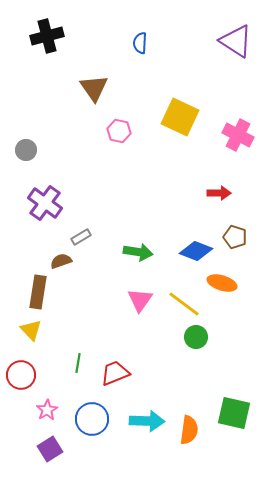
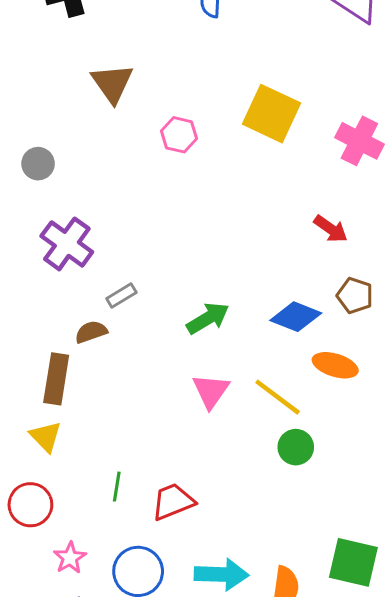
brown triangle: (94, 88) -> (112, 83), moved
red arrow: (219, 193) -> (331, 229), turned 35
green arrow: (138, 252) -> (208, 318), turned -40

